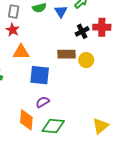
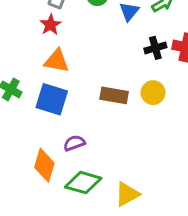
brown rectangle: (67, 54) -> (114, 95), moved
blue square: (40, 75) -> (52, 99), moved
yellow triangle: (100, 126) -> (127, 194), moved

